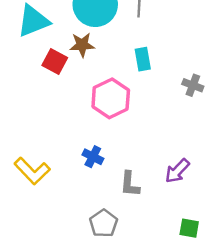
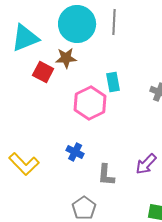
cyan rectangle: (143, 59) -> (113, 82), moved

